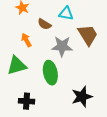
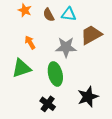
brown semicircle: (44, 24) -> (49, 15), moved, turned 32
brown trapezoid: (88, 35) -> (91, 35), turned -85
black cross: (26, 101) -> (48, 104), moved, turned 35

